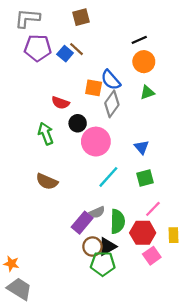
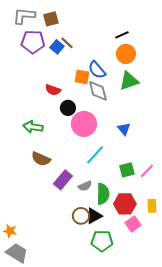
brown square: (81, 17) -> (51, 19), moved
green triangle: (147, 92) -> (129, 81), size x1.5
gray diamond: (112, 104) -> (98, 91), turned -50
green arrow: (46, 134) -> (33, 127), moved, turned -60
green square: (145, 178) -> (127, 170), moved
pink line: (153, 209) -> (147, 171), moved
purple rectangle: (82, 223) -> (63, 180), moved
green pentagon: (103, 264) -> (102, 241), moved

